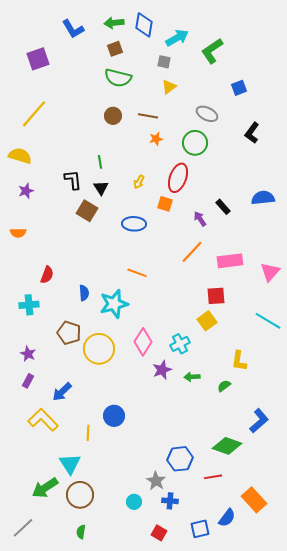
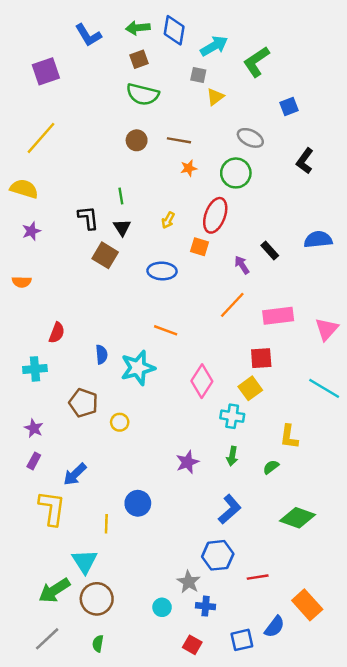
yellow triangle: (169, 87) -> (215, 97), moved
pink diamond: (143, 342) -> (202, 381), moved
cyan cross: (180, 344) -> (232, 416), moved, turned 36
yellow circle: (99, 349) -> (120, 422), size x0.5
purple star: (162, 370) -> (187, 462), moved
green arrow: (192, 377) -> (232, 456), turned -77
yellow L-shape: (43, 420) -> (52, 508), turned 52
blue L-shape: (259, 421) -> (230, 509), moved
green diamond: (227, 446) -> (298, 518), moved
gray line: (23, 528) -> (47, 639), moved

